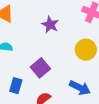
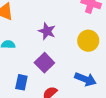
purple star: (50, 25) -> (47, 31), moved

